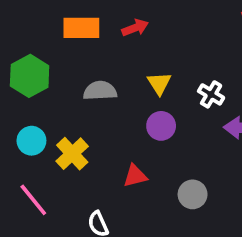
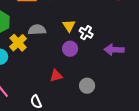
white cross: (211, 94) -> (86, 33), moved
yellow cross: (72, 154) -> (18, 43), moved

